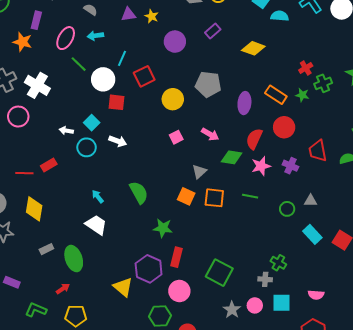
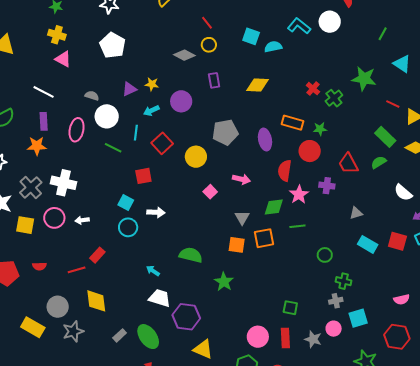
purple rectangle: (213, 31) -> (214, 80), turned -42
cyan arrow: (95, 36) -> (151, 111), moved
green line: (79, 64) -> (113, 148), moved
white circle: (103, 79) -> (107, 116), moved
green star: (302, 95) -> (320, 129), moved
white arrow: (66, 131) -> (82, 220), moved
green diamond: (232, 157) -> (274, 207), moved
green semicircle: (139, 192) -> (191, 255), turned -30
green circle: (287, 209) -> (325, 255), moved
green star: (163, 228) -> (224, 282), turned -30
red rectangle: (176, 257) -> (285, 338), moved
purple hexagon: (149, 269) -> (186, 317), moved
green square: (219, 273) -> (290, 308), size x0.6
pink semicircle: (316, 295) -> (402, 299), moved

